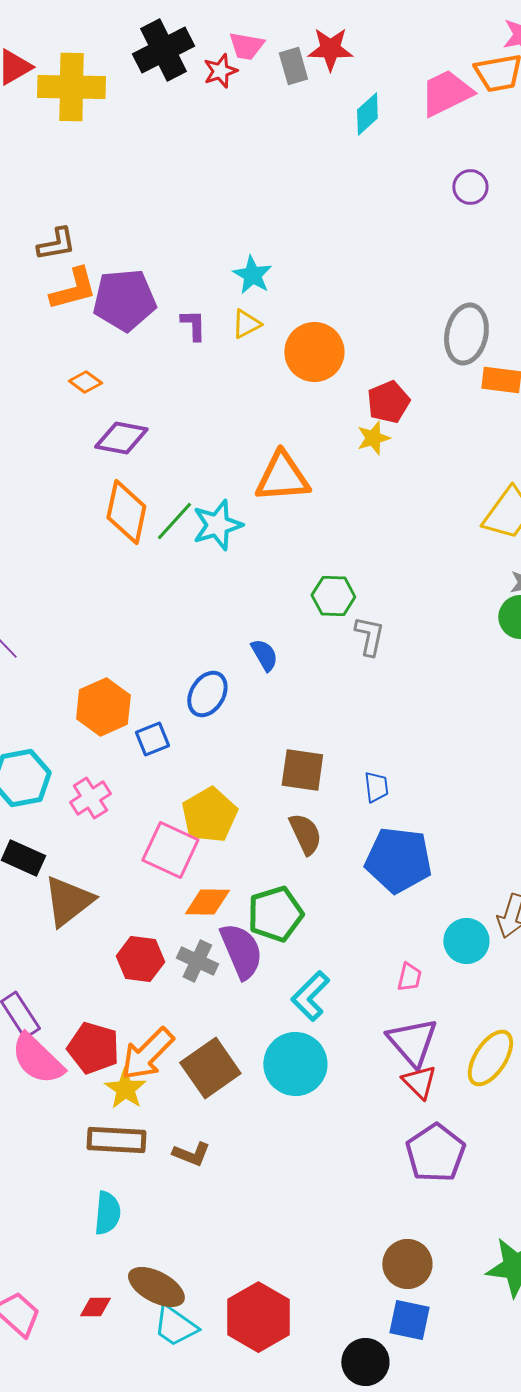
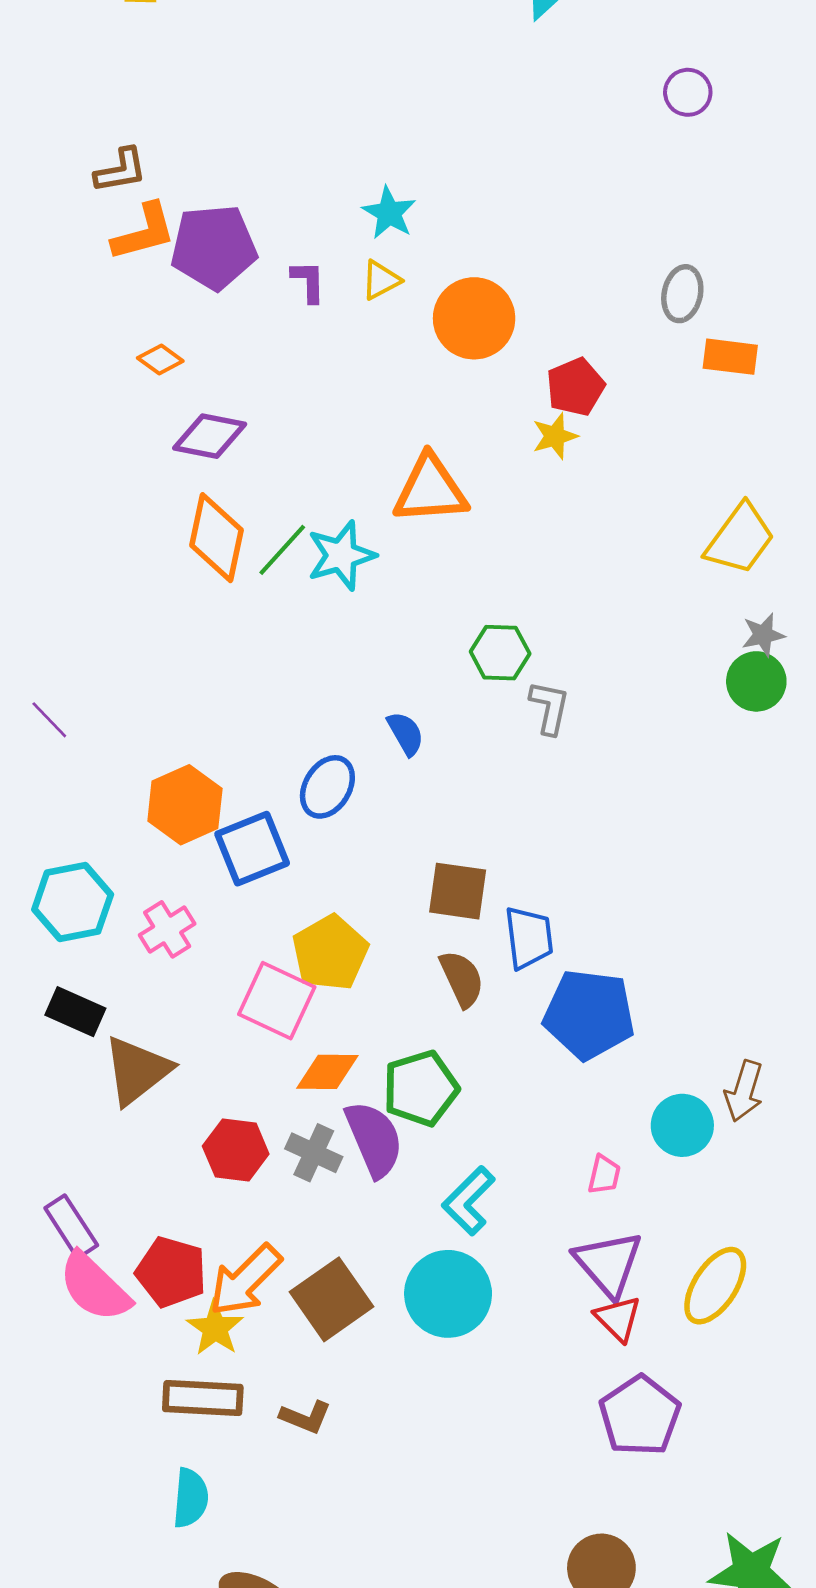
gray ellipse: (466, 334) -> (682, 294), size x0.7
blue square: (152, 739) -> (252, 849), size x1.6
blue trapezoid: (376, 787) -> (529, 938), moved, size x1.5

